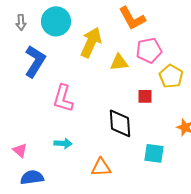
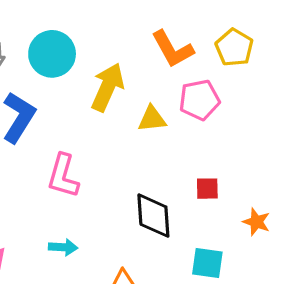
yellow pentagon: (171, 76) -> (234, 48), moved
red square: (145, 96) -> (207, 189), moved

